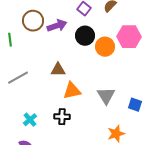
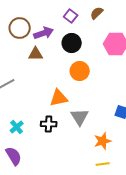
orange circle: (105, 47) -> (80, 71), moved
brown triangle: (58, 70) -> (36, 54), moved
gray triangle: (106, 96) -> (80, 117), moved

